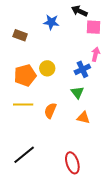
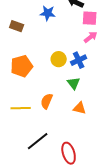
pink arrow: (95, 54) -> (91, 37), moved, turned 40
yellow circle: (47, 68) -> (59, 59), moved
yellow line: (23, 105) -> (21, 108), moved
black line: (24, 155) -> (38, 141), moved

